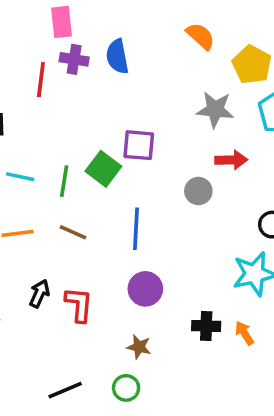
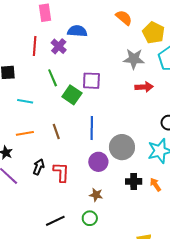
blue semicircle: (117, 57) -> (77, 31), turned 108
purple cross: (74, 59) -> (59, 46), moved, turned 35
green line: (64, 181) -> (53, 78), moved, turned -30
gray circle: (198, 191) -> (122, 147), moved, size x1.6
brown line: (73, 232) -> (56, 131), turned 49

